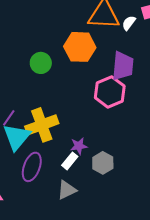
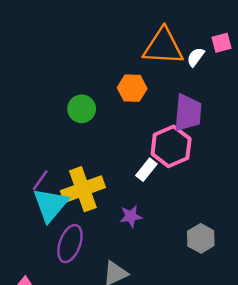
orange hexagon: (80, 47) -> (132, 88), size x0.7
white rectangle: (70, 161) -> (146, 170), moved
gray hexagon: (103, 163) -> (201, 238), moved

